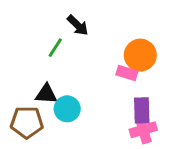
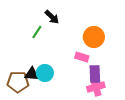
pink rectangle: (127, 73) -> (82, 57), moved
black triangle: (46, 94) -> (32, 74), moved

